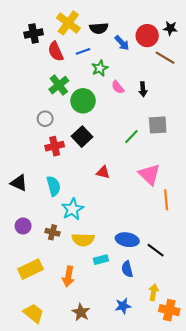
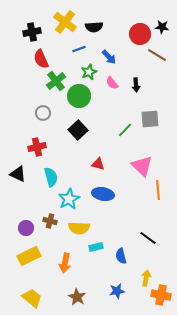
blue arrow: (122, 43) -> (109, 57), moved
red semicircle: (56, 51) -> (41, 59), moved
green star: (100, 68) -> (89, 72), moved
red cross: (55, 146) -> (37, 147), moved
purple circle: (23, 226) -> (26, 228), moved
blue ellipse: (127, 240) -> (103, 194), moved

